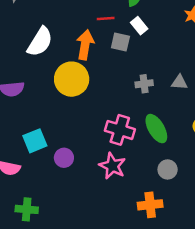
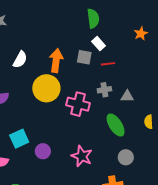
red line: (106, 18) -> (108, 64), moved
white semicircle: (40, 42) -> (20, 60), size x0.7
gray triangle: (179, 82) -> (127, 96), moved
pink cross: (120, 130) -> (78, 104), moved

